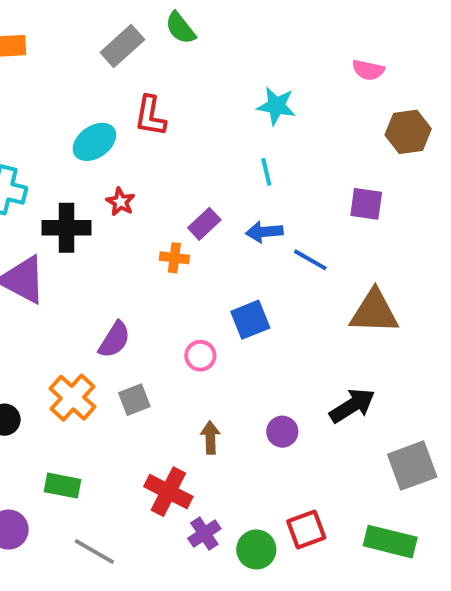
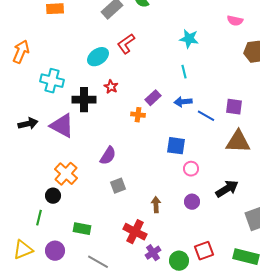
red L-shape: (150, 116) -> (126, 44), turned 45
purple square: (366, 204) -> (234, 107), moved
blue square: (250, 320) -> (176, 146), turned 30
pink circle: (200, 356) -> (191, 169), moved
orange cross: (72, 398) -> (66, 174), moved

